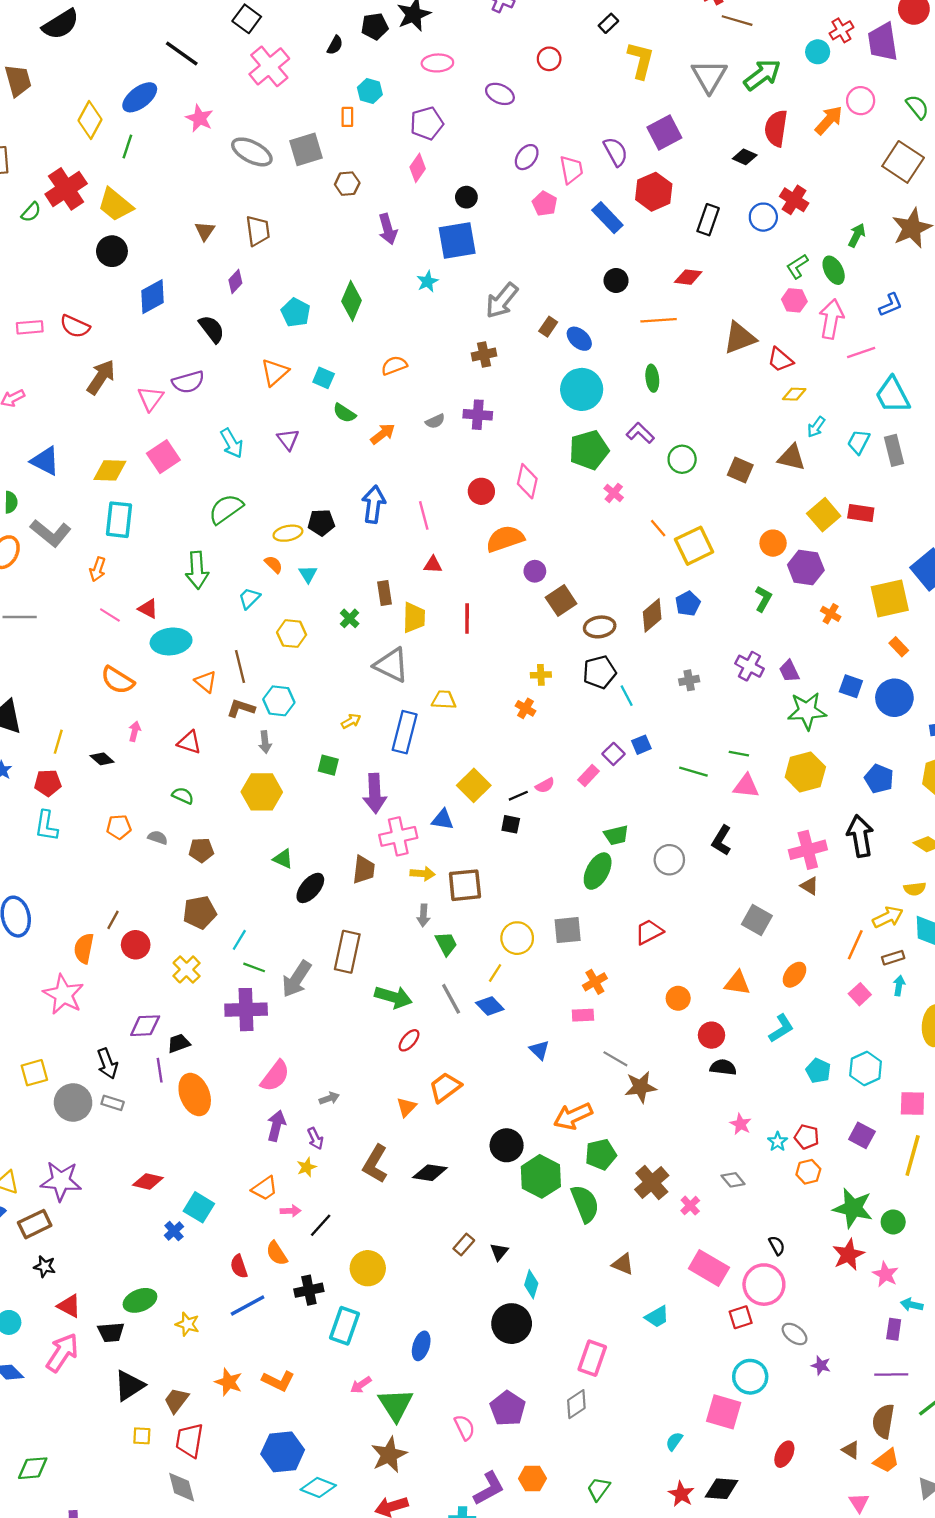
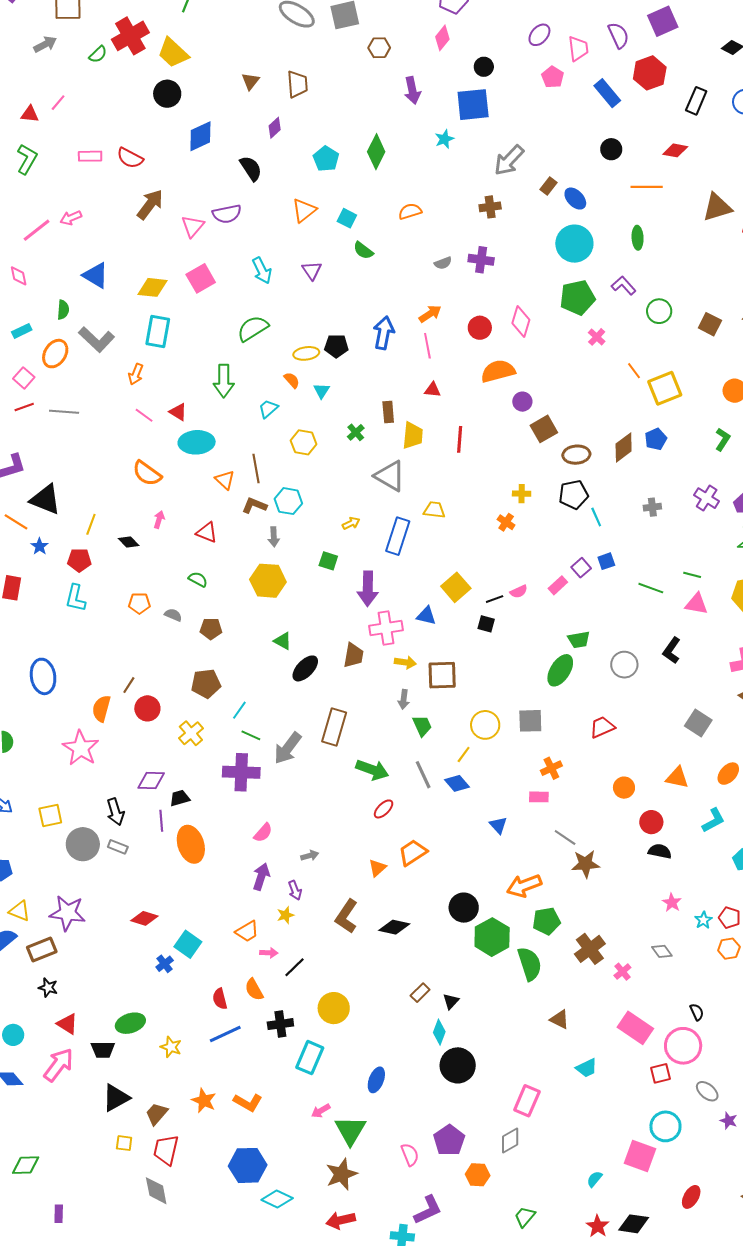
orange arrow: (383, 434) -> (430, 314), moved
pink semicircle: (275, 1076) -> (263, 833), size x0.7
cyan diamond: (531, 1284) -> (439, 1032), moved
orange hexagon: (532, 1478) -> (478, 1175), moved

